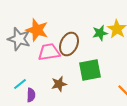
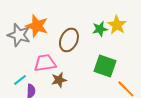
pink trapezoid: (49, 52) -> (45, 63), moved
green square: (90, 70) -> (105, 66), moved, turned 30

